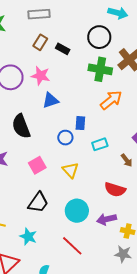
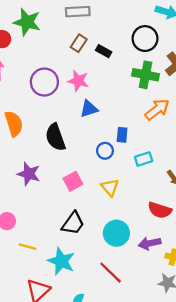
cyan star: (28, 236) -> (61, 261), size x1.4

